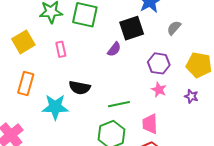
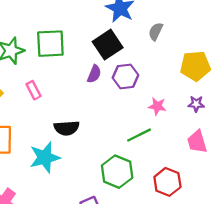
purple hexagon: (159, 63) -> (125, 76), moved
green line: (119, 104) -> (139, 135), moved
pink trapezoid: (150, 124) -> (197, 142), moved

